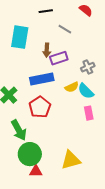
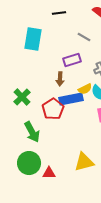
gray line: (65, 29) -> (84, 37), moved
brown arrow: (47, 50) -> (60, 79), moved
blue rectangle: (42, 79) -> (71, 99), moved
green circle: (30, 154) -> (29, 163), moved

